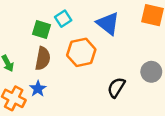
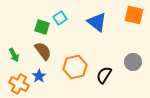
orange hexagon: (81, 52) -> (75, 67), moved
brown semicircle: (43, 59) -> (43, 51), turned -48

